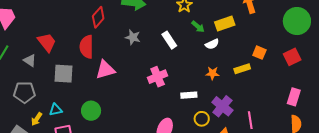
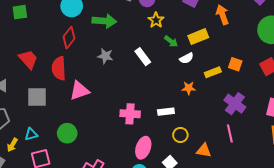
red trapezoid: (47, 42) -> (28, 59), moved
yellow rectangle: (242, 69) -> (213, 72), moved
pink cross: (158, 77) -> (130, 114), moved, turned 30
purple cross: (222, 106) -> (235, 104), moved

